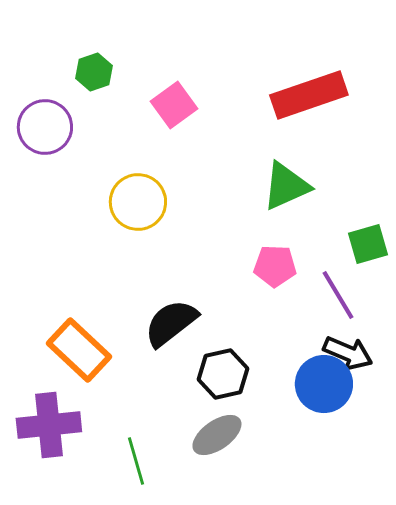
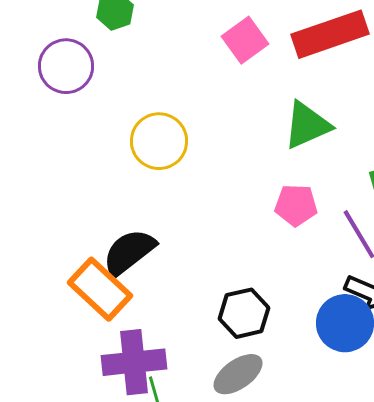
pink square: (174, 105) -> (245, 40), moved
black semicircle: (171, 323) -> (129, 252), moved
purple cross: (49, 425) -> (134, 362), moved

